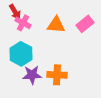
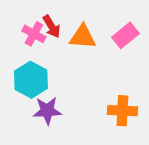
red arrow: (15, 12) -> (52, 27), moved
orange cross: (57, 75) -> (122, 111), moved

